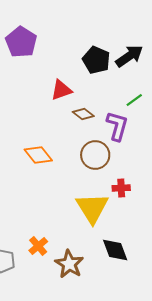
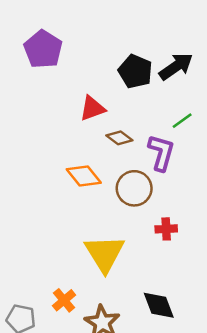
orange diamond: (38, 155) -> (84, 176), moved
yellow triangle: (92, 208) -> (105, 254), moved

